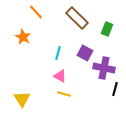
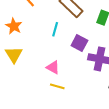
cyan line: (58, 53) -> (55, 29), moved
yellow triangle: (22, 99) -> (14, 55), moved

